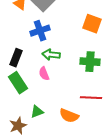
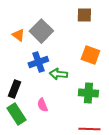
green arrow: (51, 55) -> (58, 74), moved

